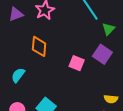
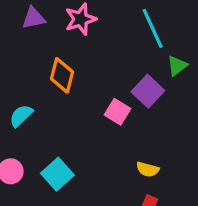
purple square: (102, 54) -> (148, 91), moved
yellow semicircle: (111, 99) -> (148, 169), moved

